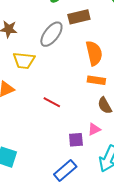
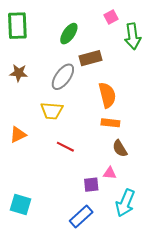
yellow trapezoid: (24, 60) -> (52, 111), moved
pink triangle: (94, 129) -> (110, 173), turned 32

